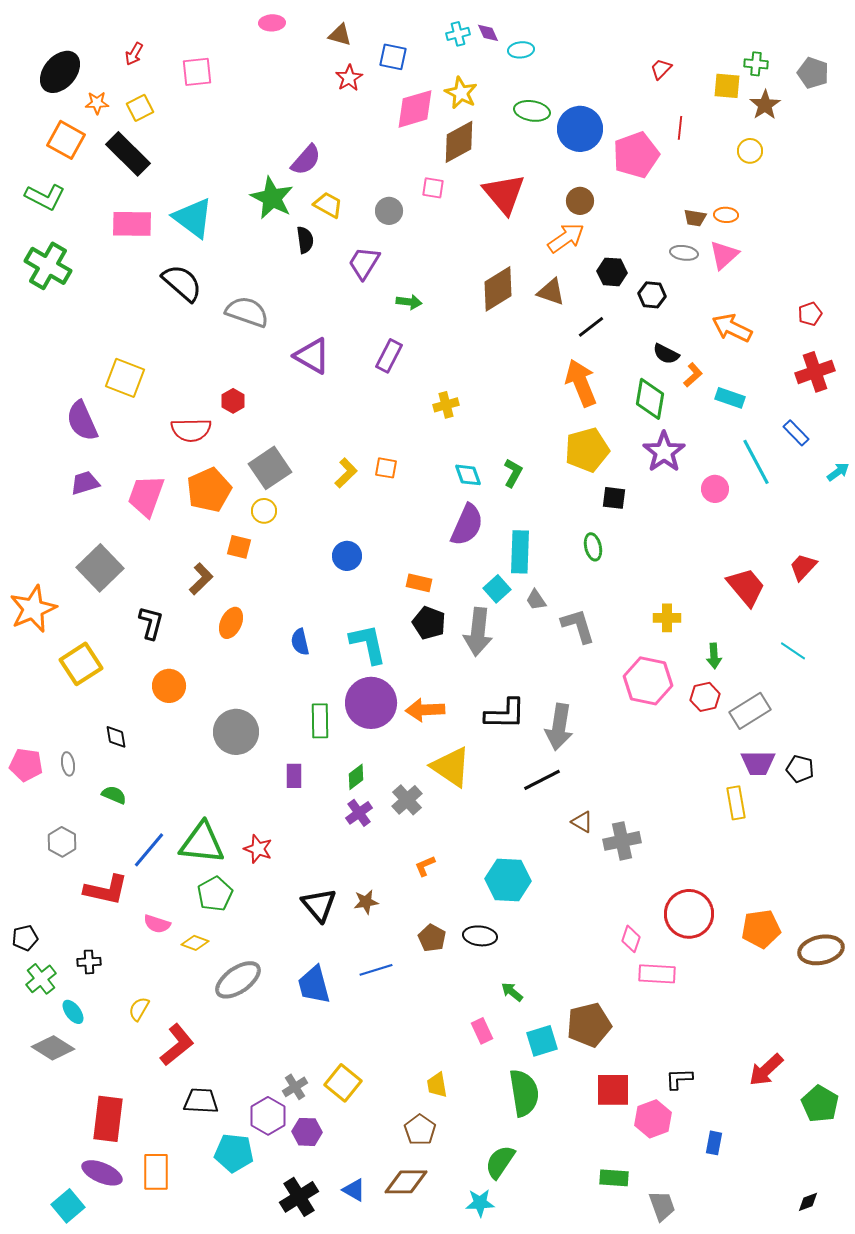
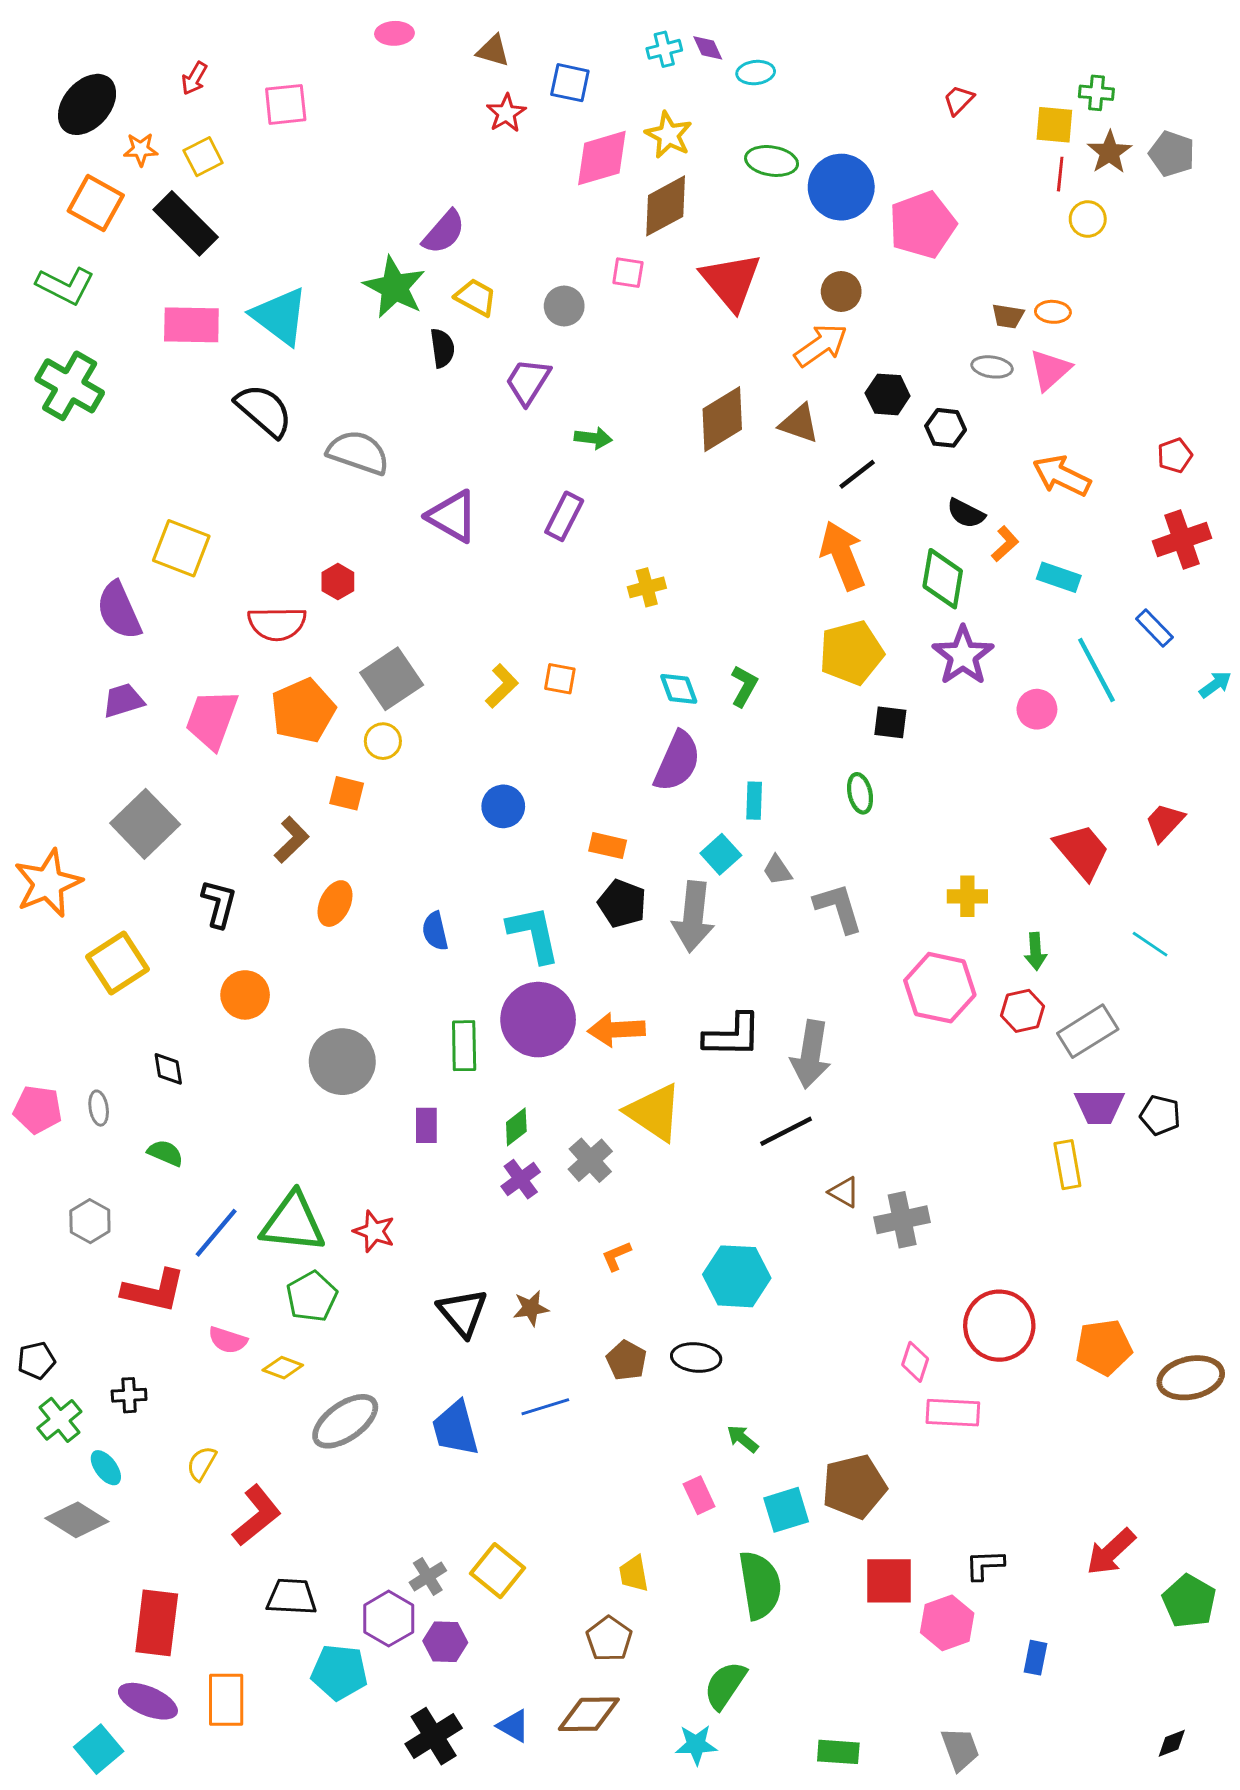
gray pentagon: (813, 73) -> (1172, 154), moved
red line: (680, 128) -> (1060, 174), moved
cyan rectangle: (520, 552) -> (754, 801), size x0.6
green rectangle: (614, 1178) -> (838, 1752), moved

